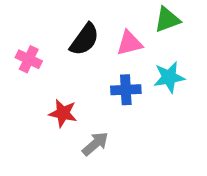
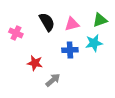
green triangle: (167, 20) -> (100, 20), moved
black semicircle: (84, 39) -> (47, 22), turned -66

